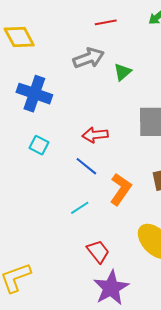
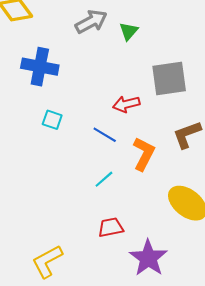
red arrow: (95, 135) -> (126, 104), moved
red trapezoid: (98, 252) -> (111, 227), moved, turned -55

